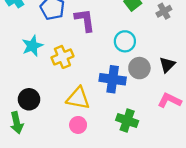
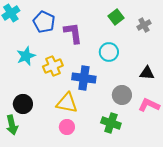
black triangle: (167, 65) -> (147, 73), turned 49
gray circle: (139, 68) -> (122, 95), moved
blue cross: (113, 79) -> (84, 78), moved

